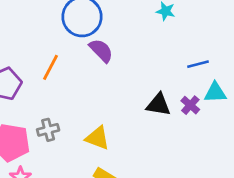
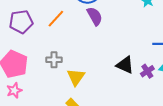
gray cross: (48, 130) -> (54, 60), moved
yellow triangle: (97, 138) -> (76, 77), turned 30

